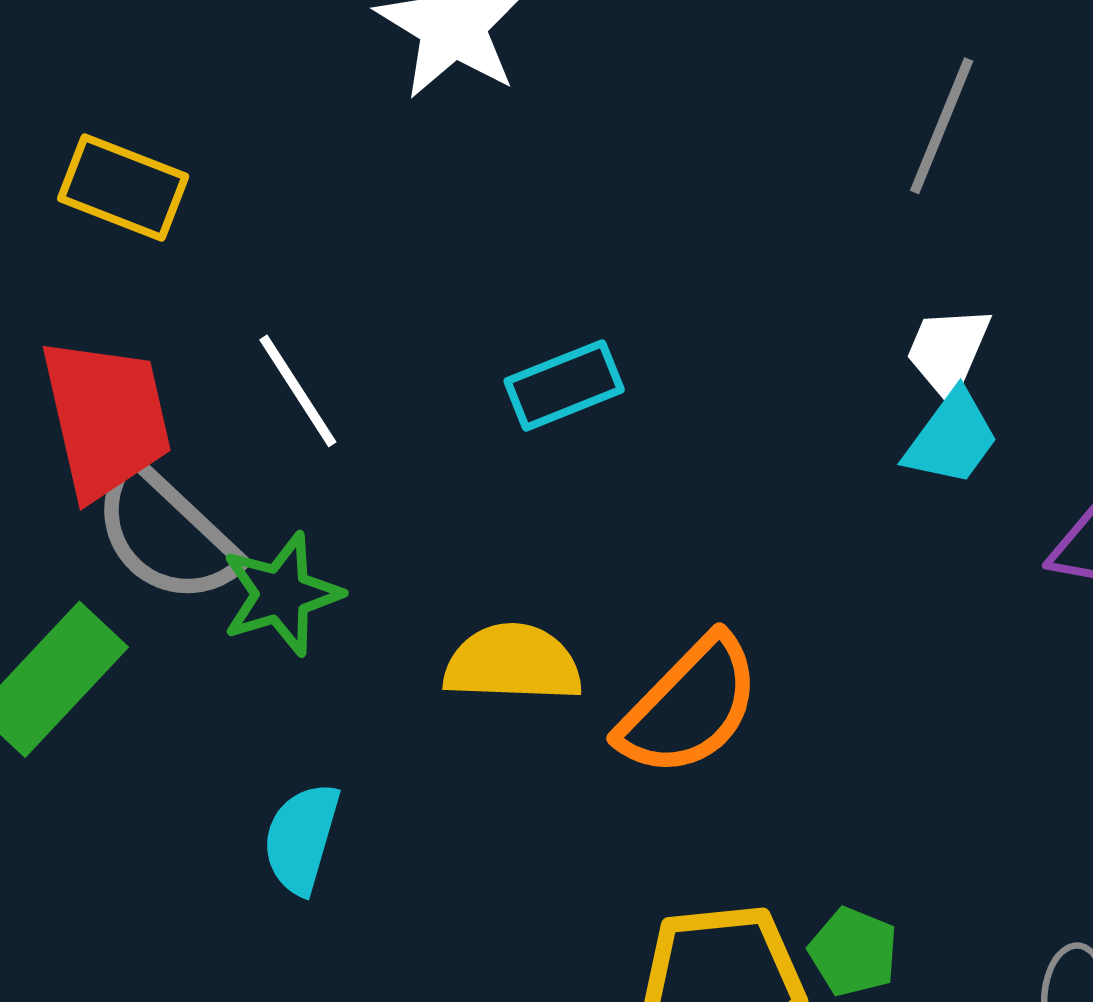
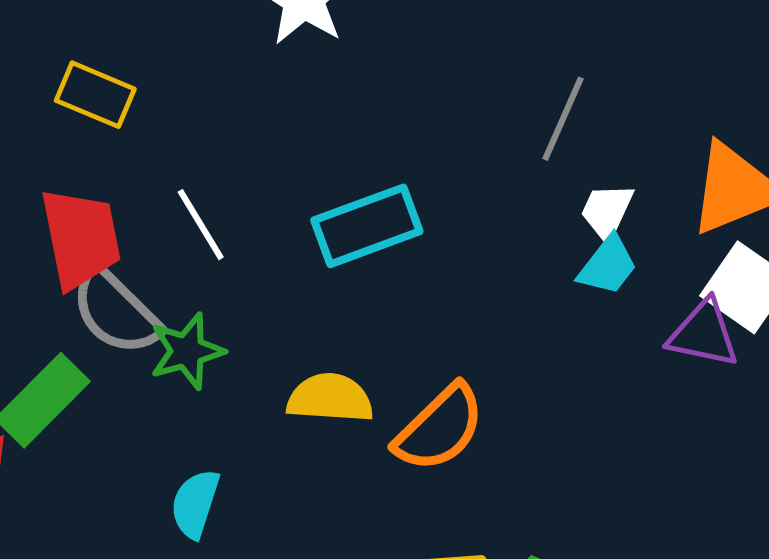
gray line: (942, 126) -> (563, 119), moved
cyan rectangle: (564, 385) -> (367, 226), size x1.5

